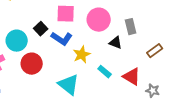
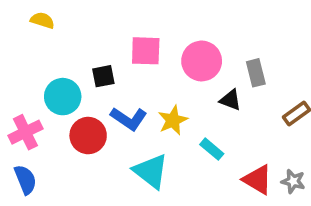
black square: (41, 29) -> (103, 76), turned 32
blue L-shape: (62, 39) -> (129, 119), moved
red triangle: (132, 77) -> (258, 180), moved

